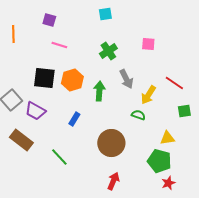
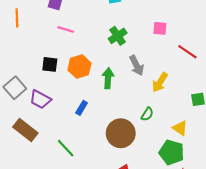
black square: (44, 78) -> (50, 64), size x0.7
red line: (174, 83) -> (187, 52), moved
green semicircle: (138, 115) -> (147, 114), moved, turned 104
yellow triangle: (167, 138) -> (180, 128), turned 42

